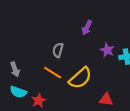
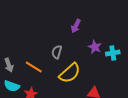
gray semicircle: (58, 50) -> (57, 52), moved
orange line: (53, 73) -> (34, 67), moved

